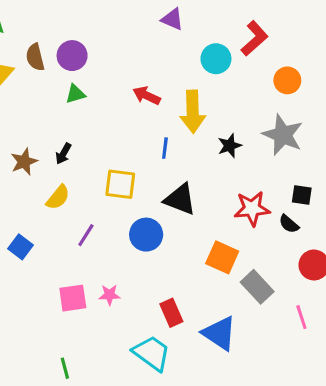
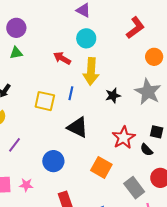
cyan circle: (216, 59) -> (86, 38), moved
yellow square: (120, 184) -> (45, 101), moved
red star: (252, 209) -> (124, 138), turned -30
blue circle: (146, 235) -> (53, 161), moved
gray rectangle: (257, 287) -> (134, 188), moved

